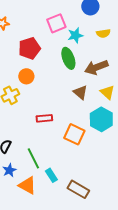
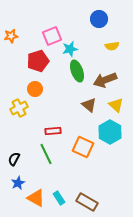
pink square: (56, 23) -> (52, 36), moved
cyan star: (75, 35) -> (70, 49), moved
green line: (33, 158) -> (46, 154), moved
cyan rectangle: (51, 175) -> (59, 198), moved

